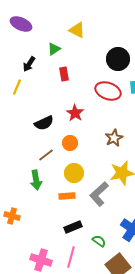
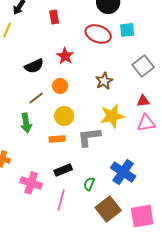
gray L-shape: (99, 194) -> (89, 137), turned 35
green semicircle: (99, 241) -> (89, 184), turned -104
pink cross: (41, 260) -> (31, 183), moved

